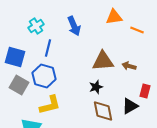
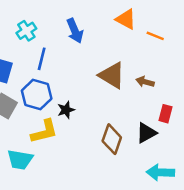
orange triangle: (114, 17) -> (126, 19), turned 36
brown triangle: (103, 61) -> (112, 75), turned 35
black star: (96, 87) -> (66, 110), moved
brown diamond: (103, 111) -> (112, 139), turned 30

